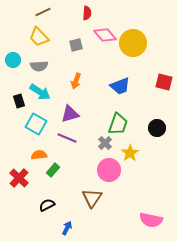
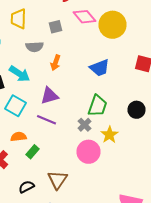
yellow trapezoid: (39, 37) -> (18, 19), turned 45
gray semicircle: (39, 66) -> (34, 47), moved
brown triangle: (92, 198) -> (58, 180), moved

